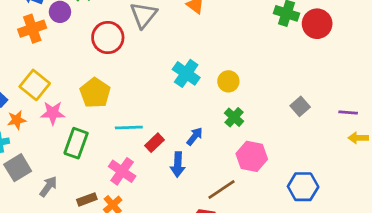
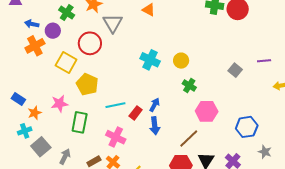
yellow square: (35, 85) -> (66, 63), moved
purple line: (348, 112) -> (264, 61), moved
blue arrow: (195, 136) -> (154, 105), moved

